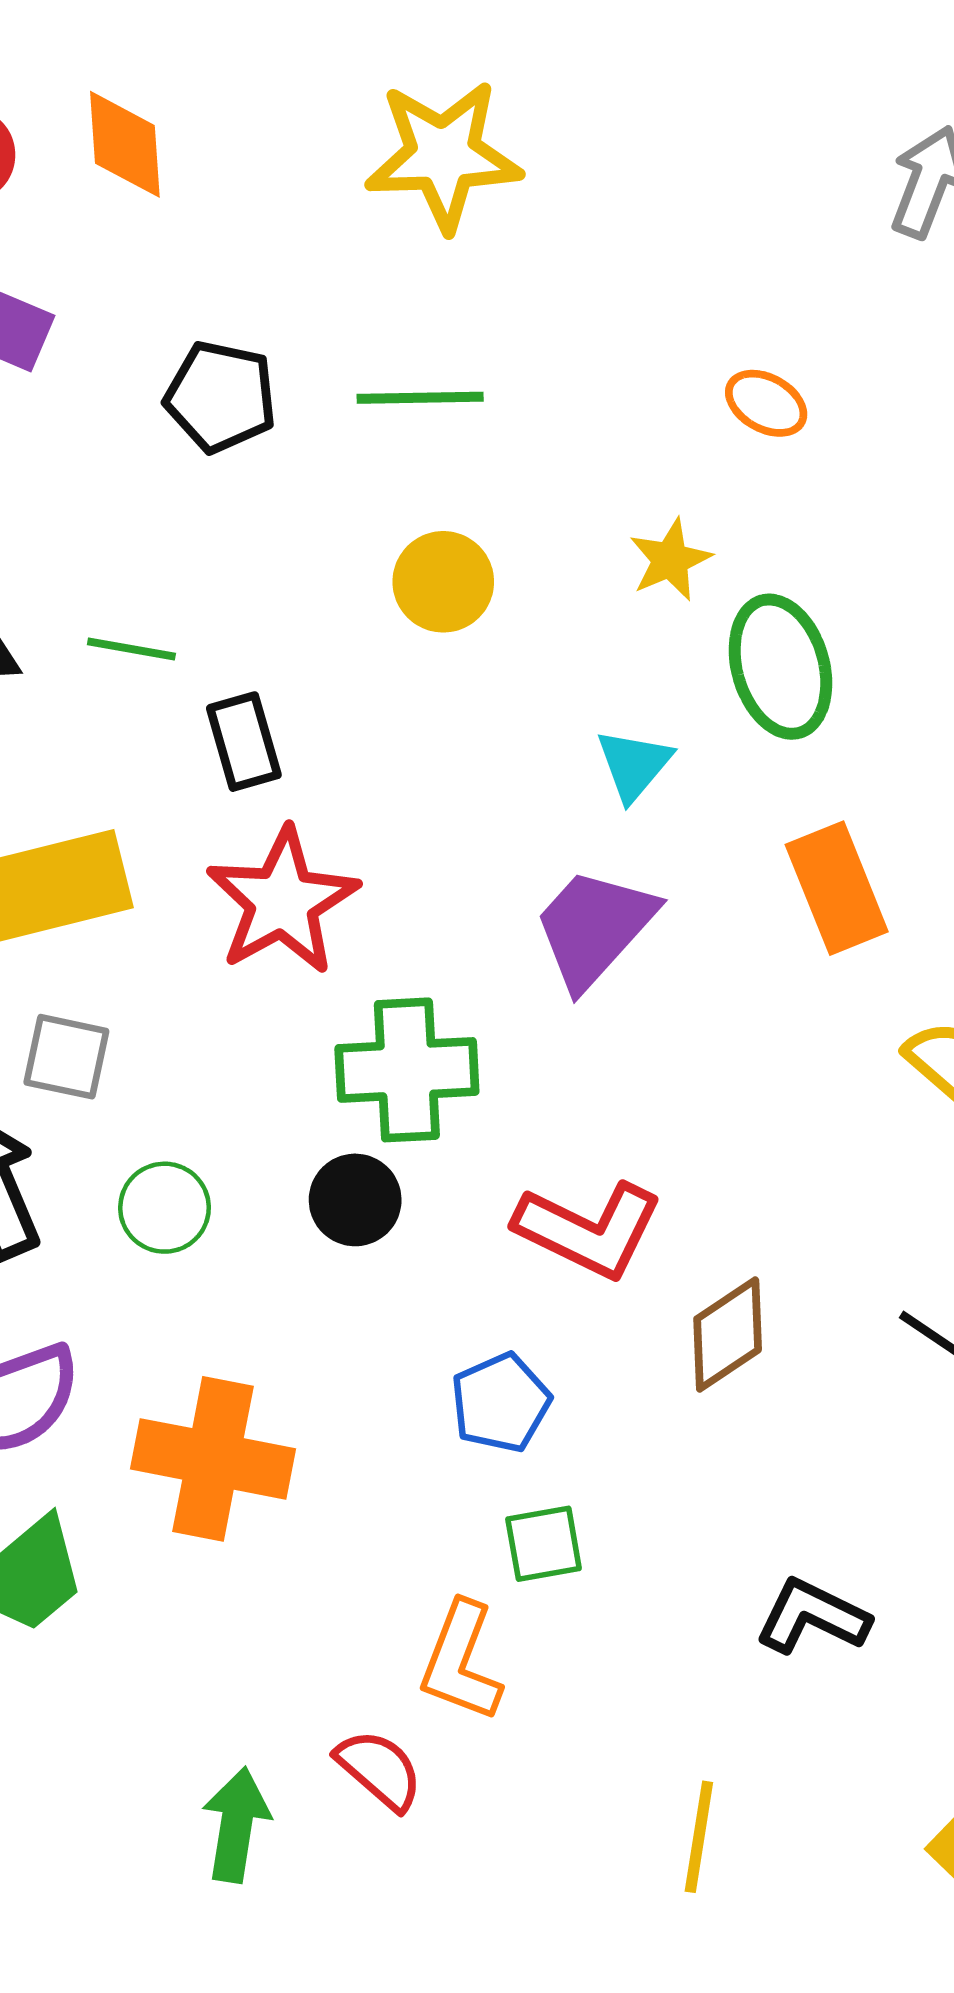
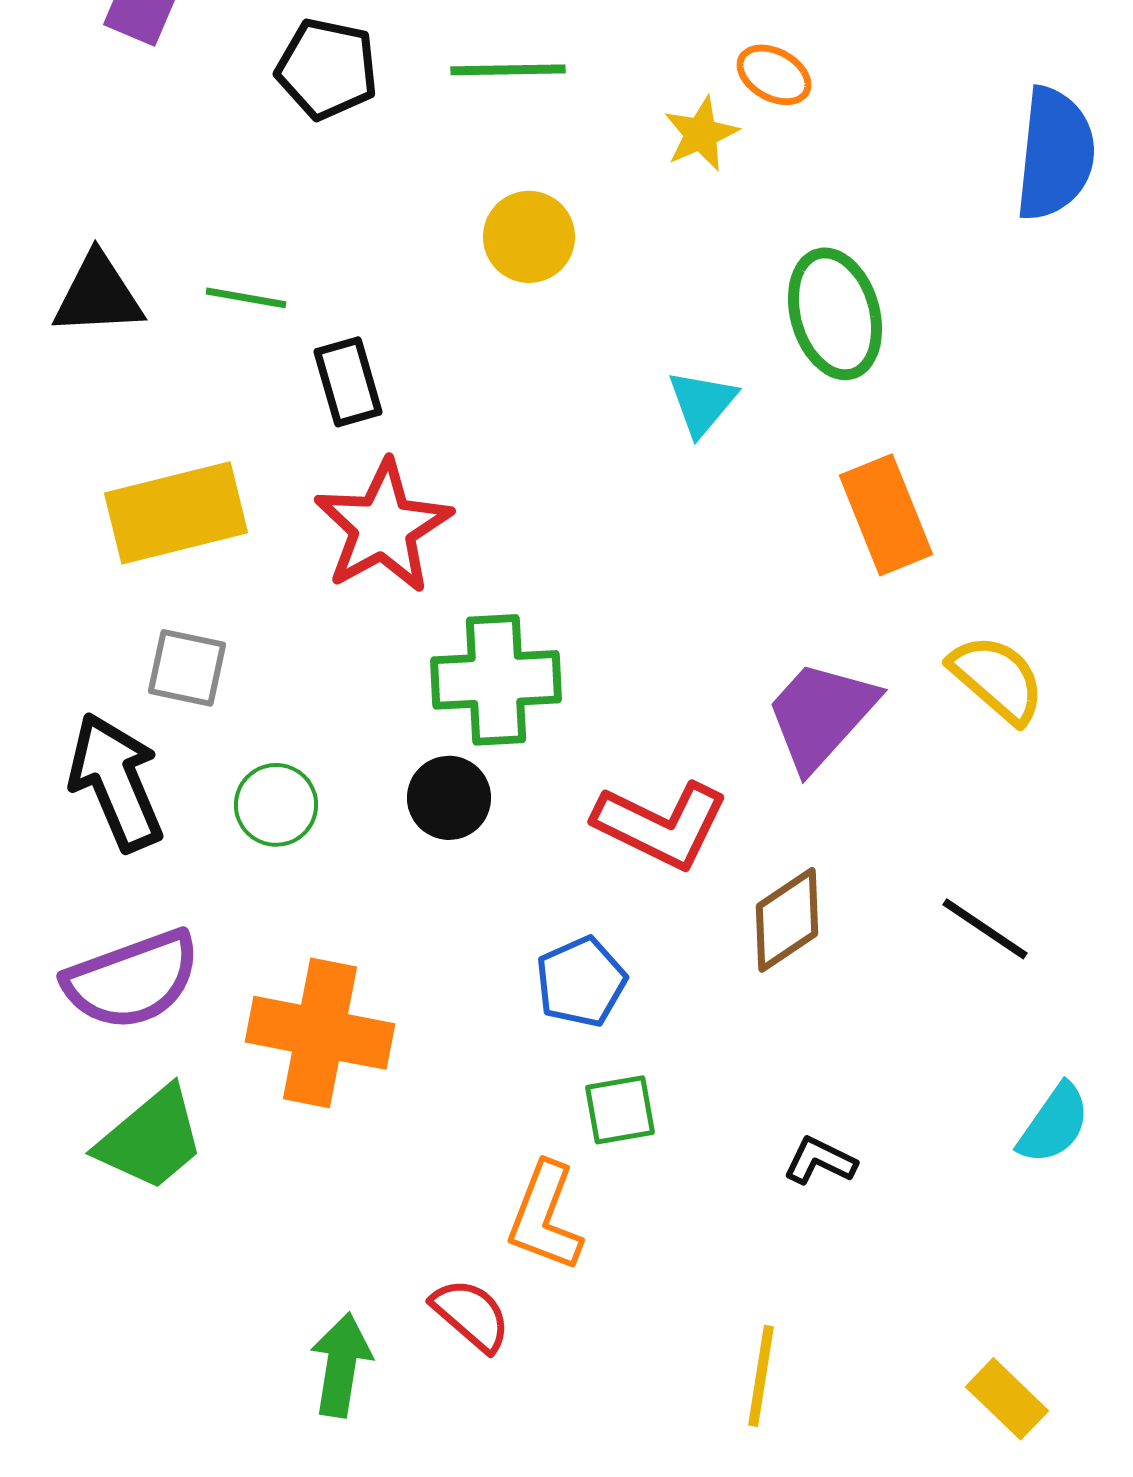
orange ellipse: (766, 403) -> (774, 75), moved
yellow star: (670, 560) -> (701, 134), moved
purple trapezoid: (594, 928) -> (821, 715), moved
black L-shape: (812, 1616) -> (820, 1161), moved, size x0.7

